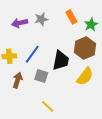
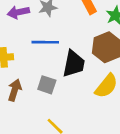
blue line: (32, 54) -> (45, 42), moved, turned 54

